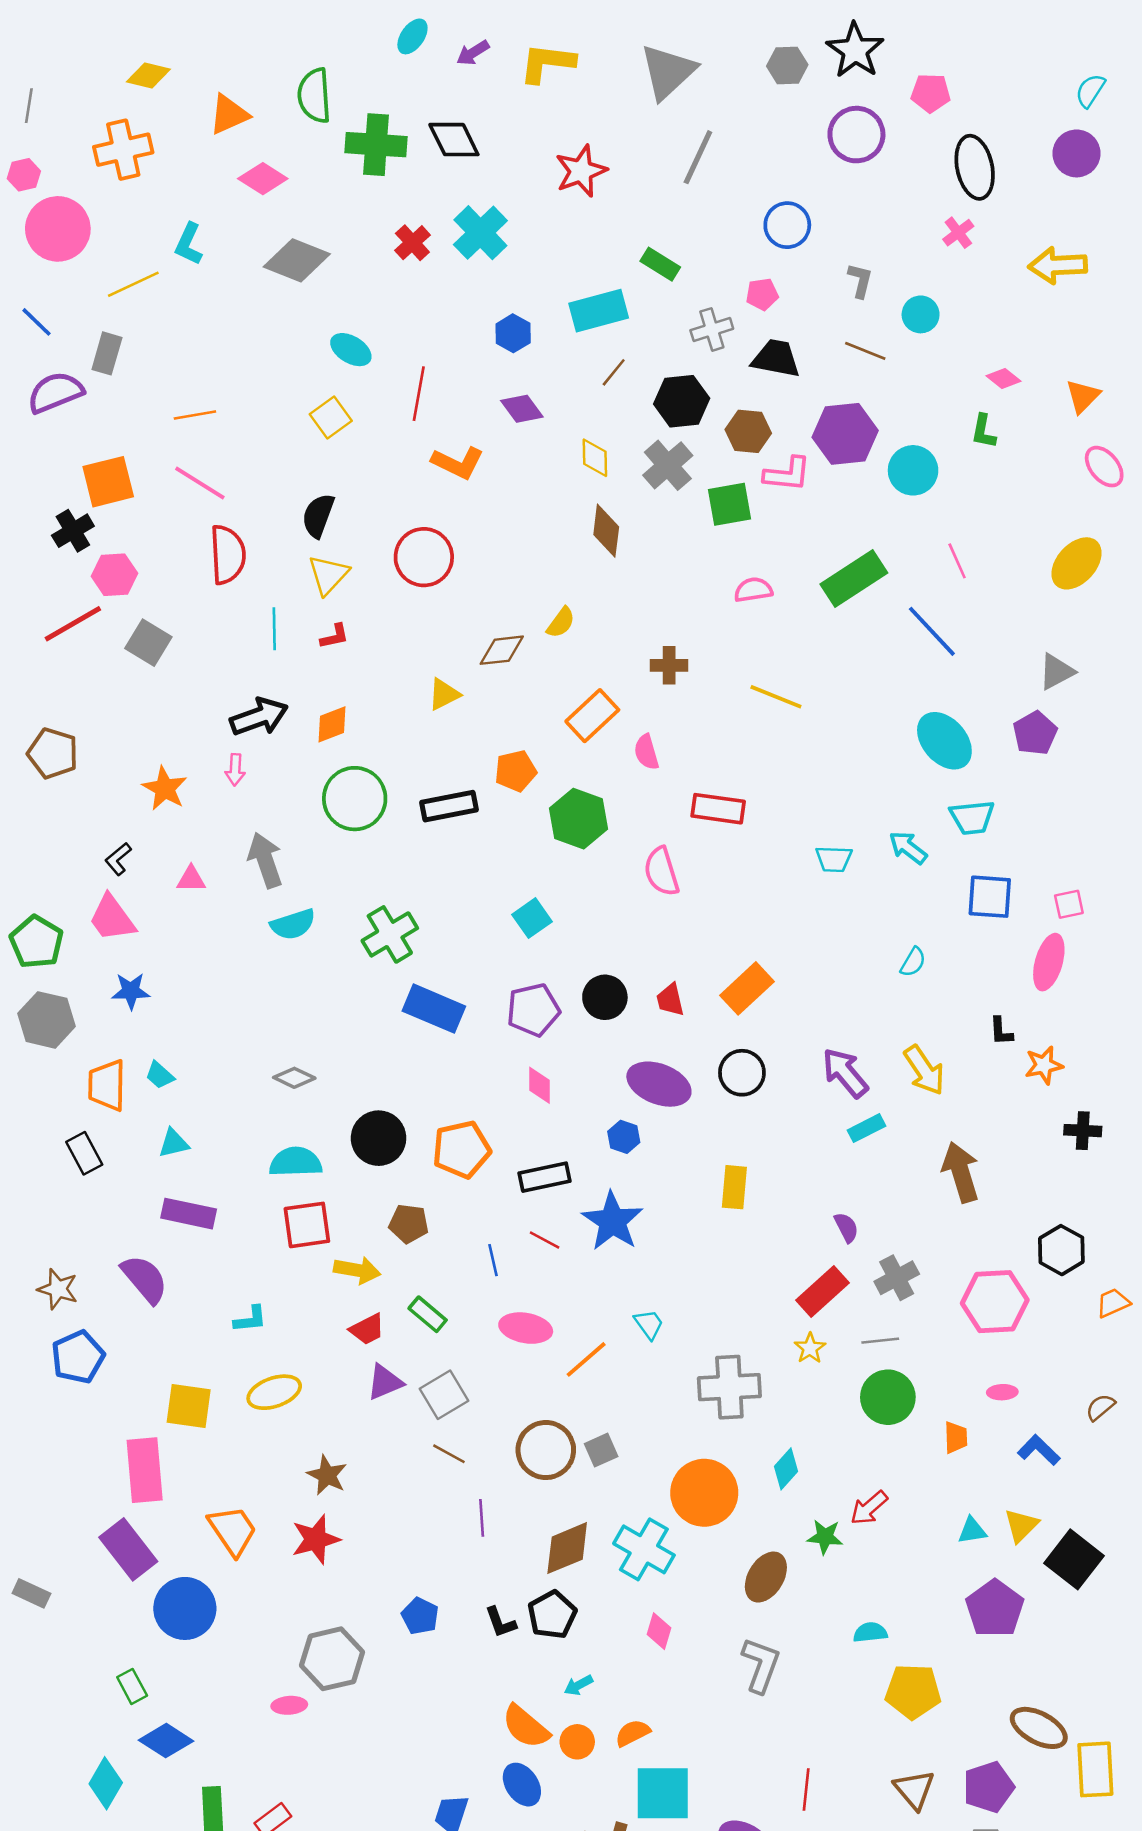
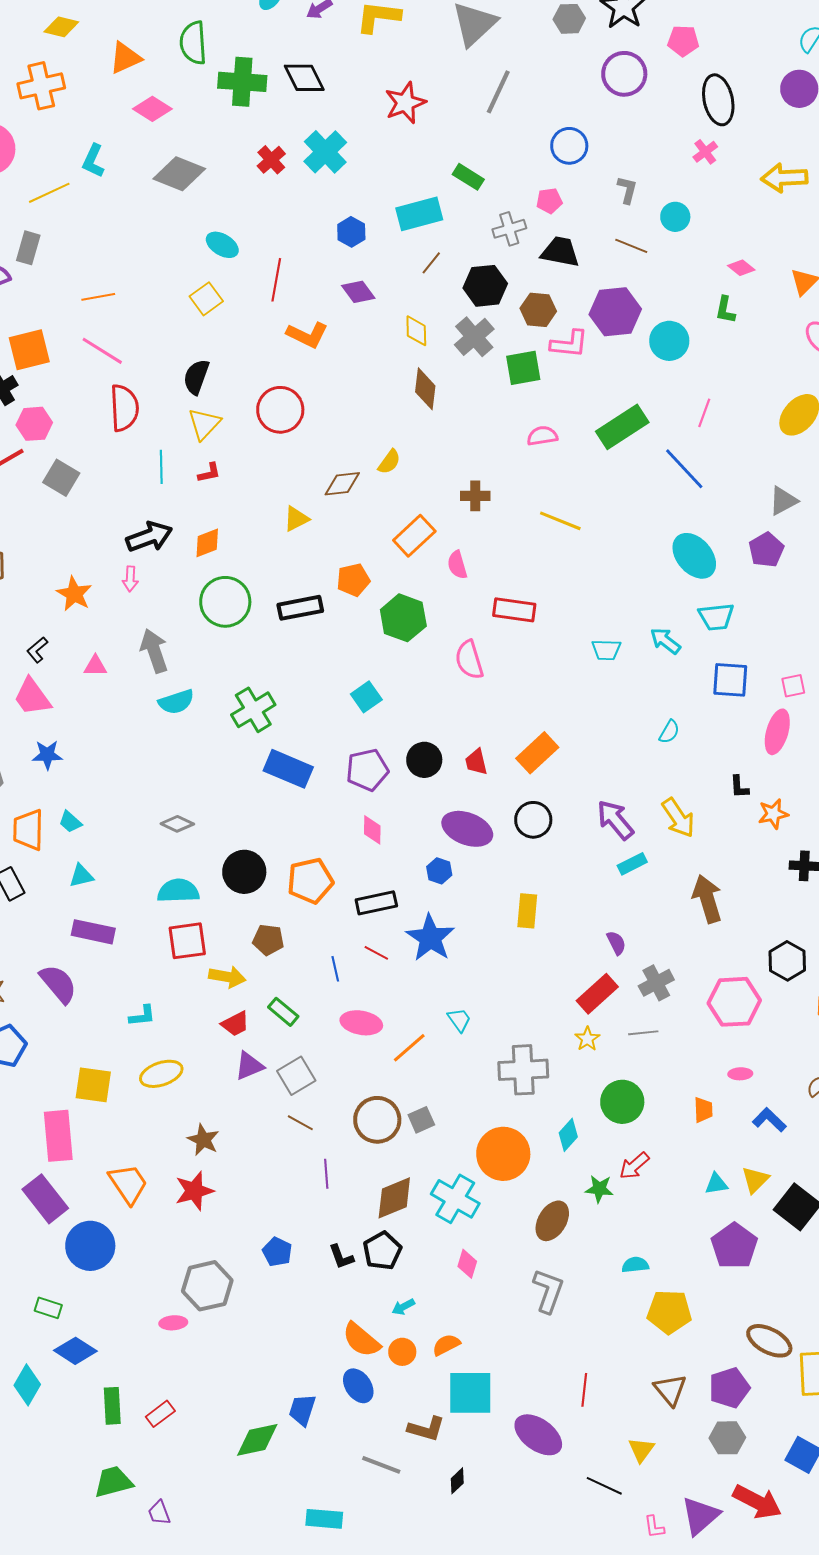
pink line: (957, 561) -> (704, 413), turned 44
green circle: (888, 1397) -> (622, 1102), moved
green rectangle: (132, 1686) -> (48, 1308), turned -44

